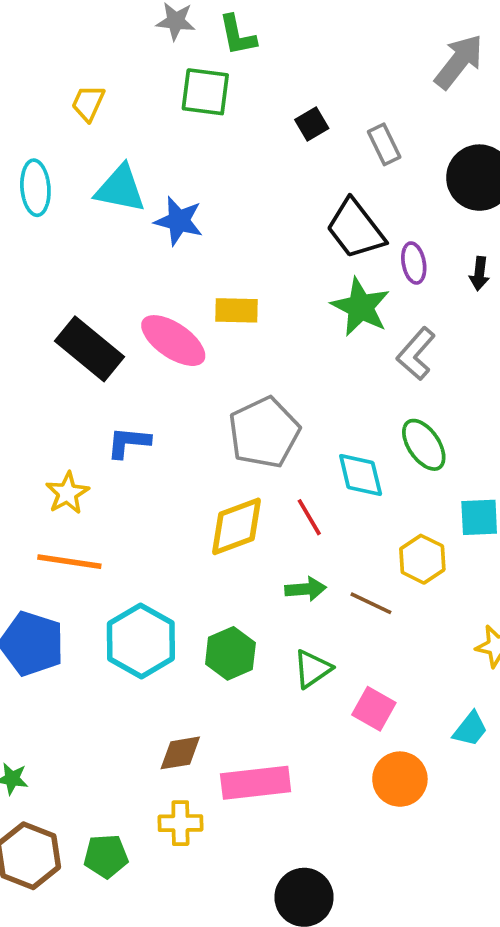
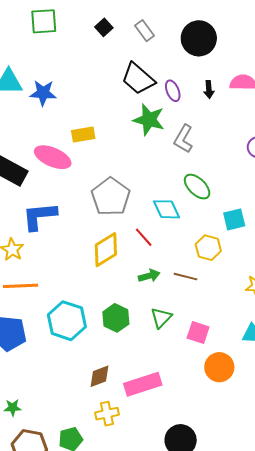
blue L-shape: (128, 442) -> (39, 216), size x1.5

